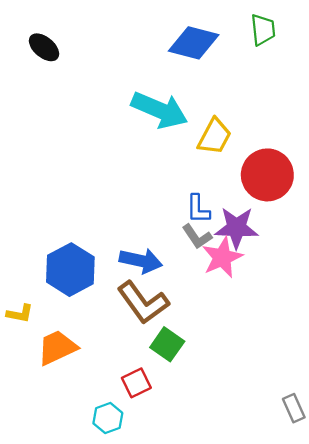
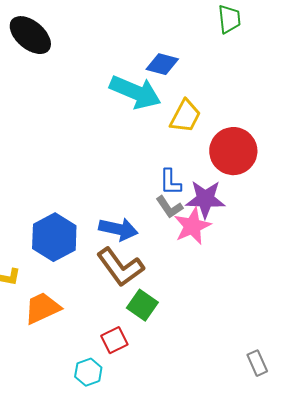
blue diamond: (194, 43) -> (162, 64), moved, size x0.7
black ellipse: (44, 47) -> (30, 35), size x1.5

